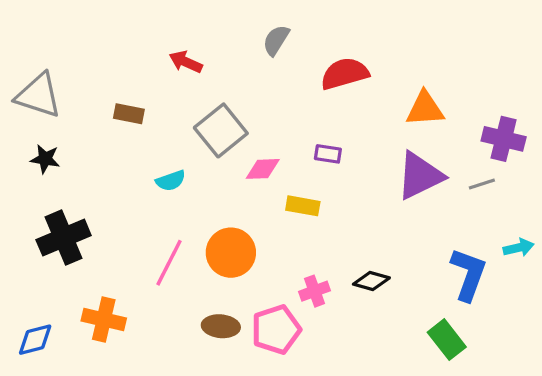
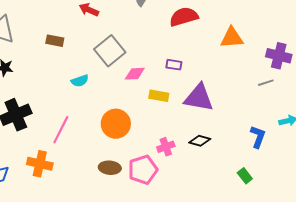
purple triangle: (420, 176) -> (199, 98), moved, turned 36
pink line: (169, 263) -> (61, 130), moved
blue L-shape: (468, 274) -> (258, 137), size x0.7
green rectangle: (447, 340) -> (245, 176), size x0.7

